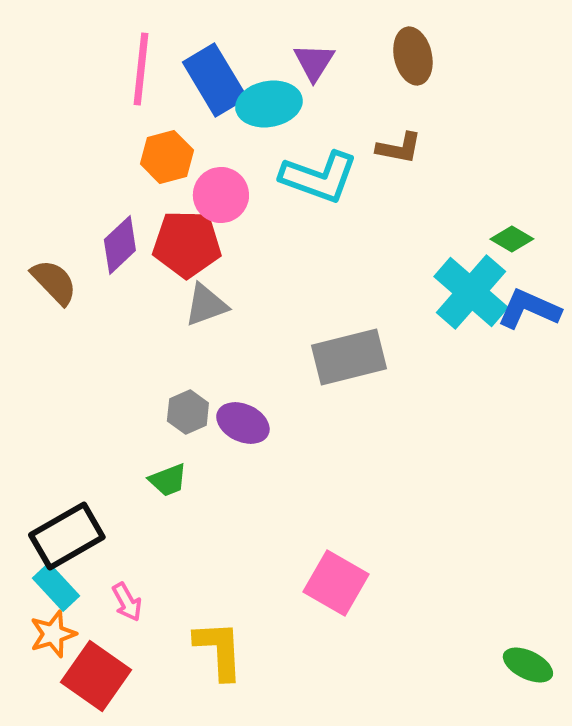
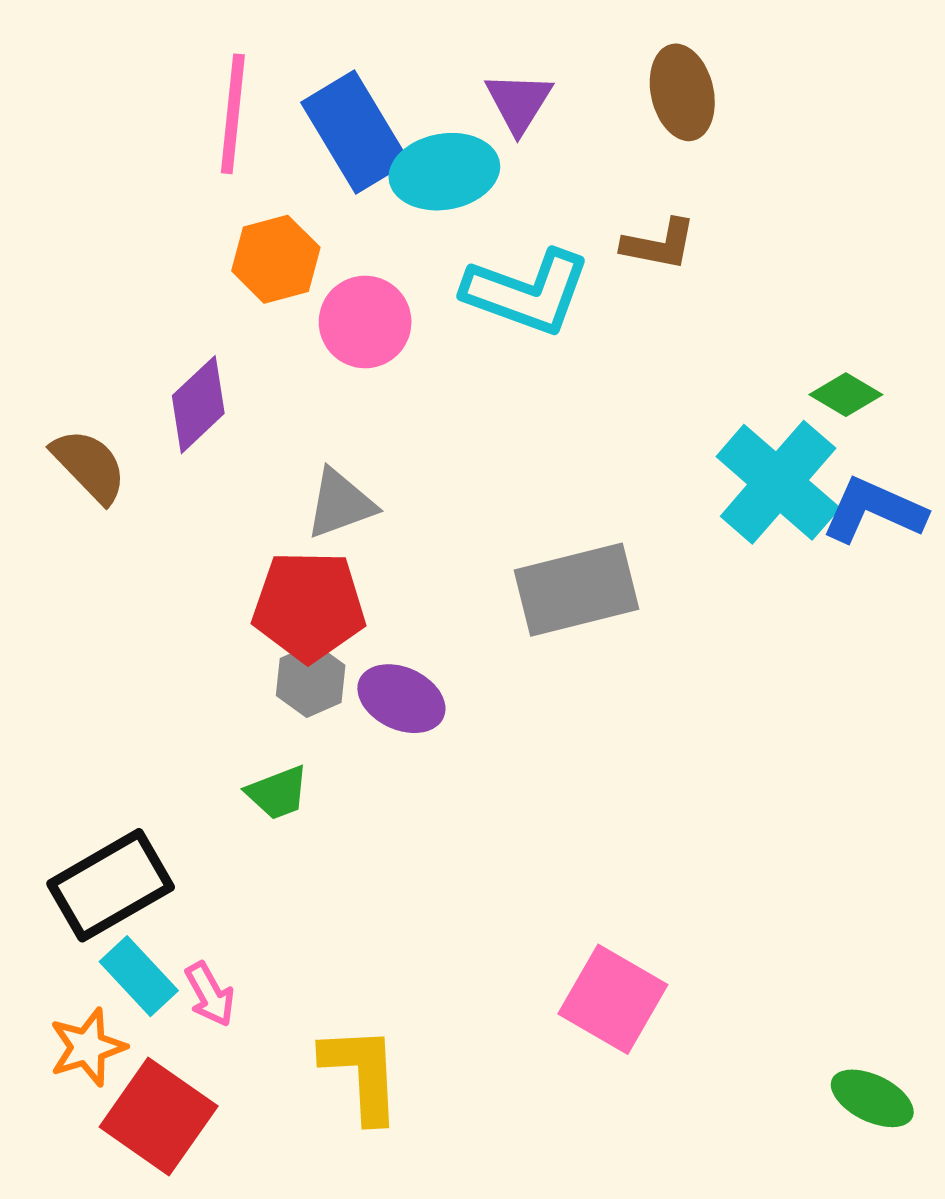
red pentagon: (187, 244) -> (309, 606), moved
pink square: (336, 583) -> (613, 999), moved
cyan rectangle: (56, 587) -> (139, 976), moved

